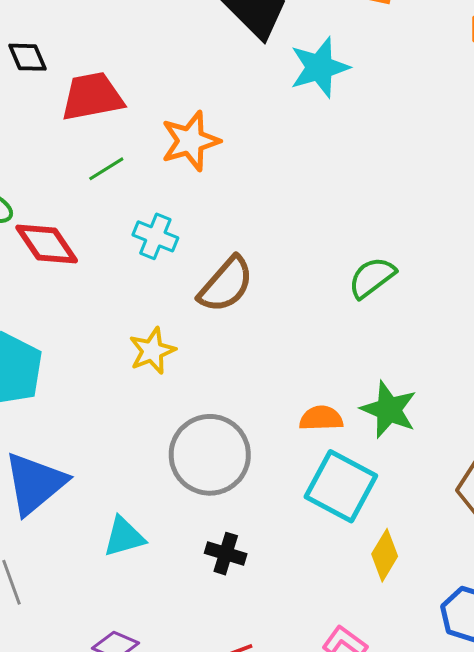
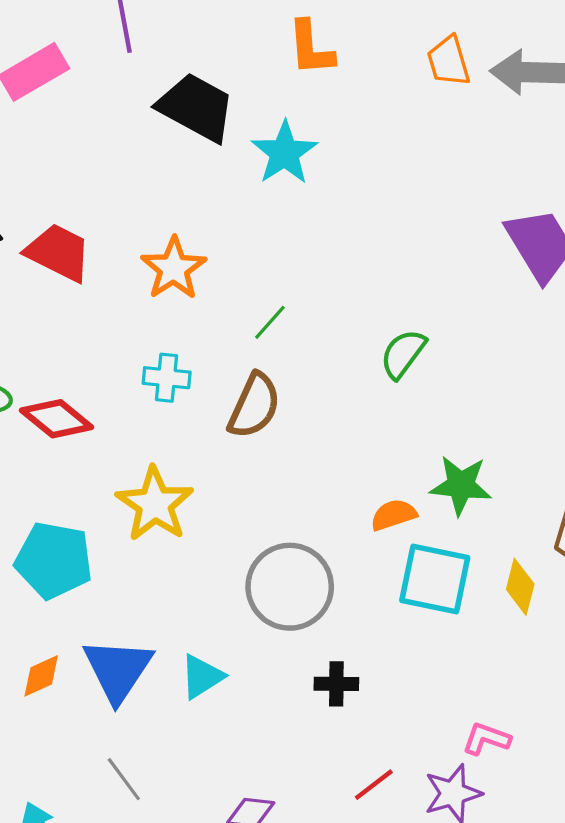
red trapezoid: (92, 97) -> (58, 252), turned 54
green line: (106, 169) -> (270, 322), moved
yellow star: (152, 351) -> (155, 504), moved, size x1.5
cyan triangle: (124, 537) -> (202, 677), moved
yellow diamond: (385, 555) -> (520, 587), moved

